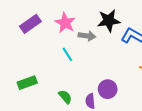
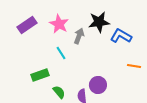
gray arrow: (87, 36) -> (79, 36), turned -77
green rectangle: (27, 83) -> (40, 75), moved

